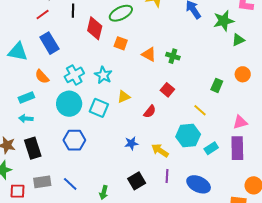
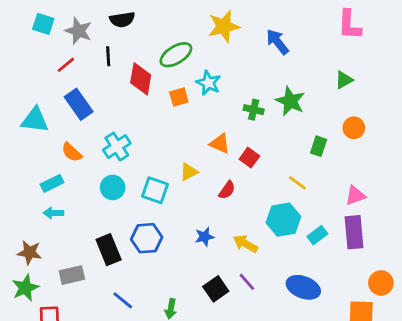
green star: (224, 21) -> (290, 101), moved, turned -30
orange square: (121, 43) -> (179, 97), turned -32
orange triangle: (149, 54) -> (220, 144), moved
cyan star: (103, 75) -> (208, 83), moved
cyan circle: (69, 104) -> (113, 187), size x0.7
blue hexagon: (74, 140) -> (147, 238), moved
black rectangle: (33, 148) -> (109, 250), moved
purple line: (167, 176) -> (247, 282), moved, turned -40
gray rectangle: (42, 182) -> (72, 275), moved

